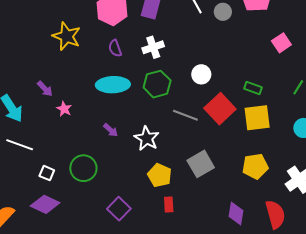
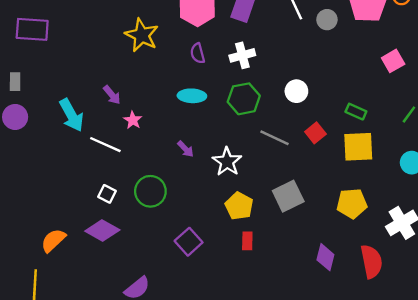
cyan ellipse: (113, 85) -> (192, 96), size x0.7
red square: (220, 109) -> (315, 133), size x0.6
white line: (20, 145) -> (105, 145), moved

